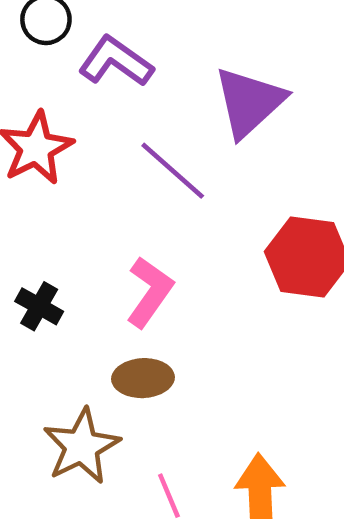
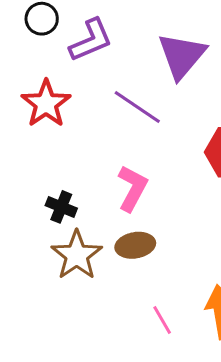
purple L-shape: (116, 61) -> (91, 40), turned 129
brown star: (82, 446) -> (77, 255), moved

